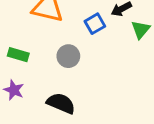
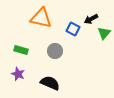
blue square: (95, 24) -> (73, 29), turned -32

